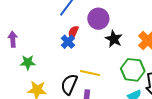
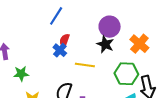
purple circle: (98, 19) -> (110, 27), moved
yellow line: (90, 73) -> (85, 65), moved

